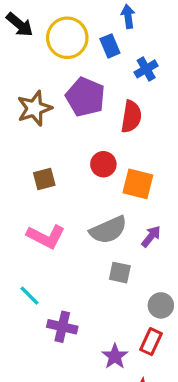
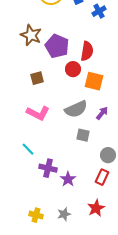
purple pentagon: (85, 97) -> (57, 46), moved
brown star: (34, 108) -> (31, 35), turned -30
red semicircle: (131, 117) -> (87, 51), moved
purple star: (115, 356) -> (68, 179), moved

